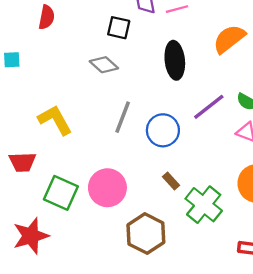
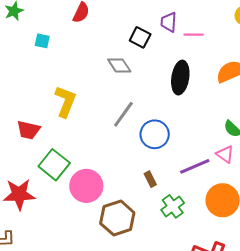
purple line: (209, 107) -> (195, 166), moved
yellow L-shape: (55, 120) -> (65, 101), turned 36
pink circle: (107, 188) -> (86, 186), moved
green cross: (204, 205) -> (173, 206), size x0.7

